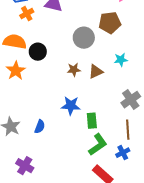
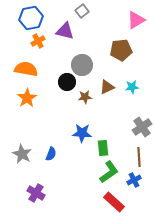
gray circle: (84, 38) -> (82, 65), moved
black circle: (38, 52) -> (67, 82), moved
brown triangle: (96, 72) -> (107, 87), moved

